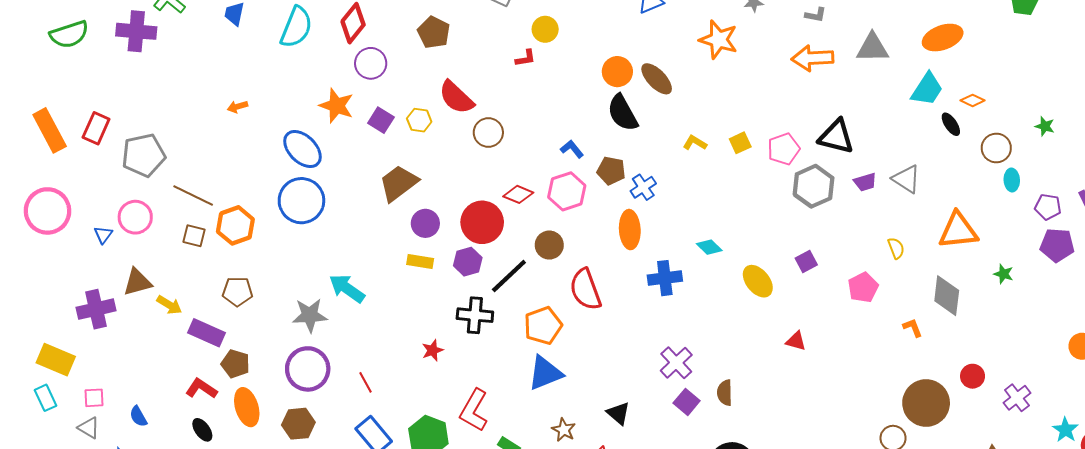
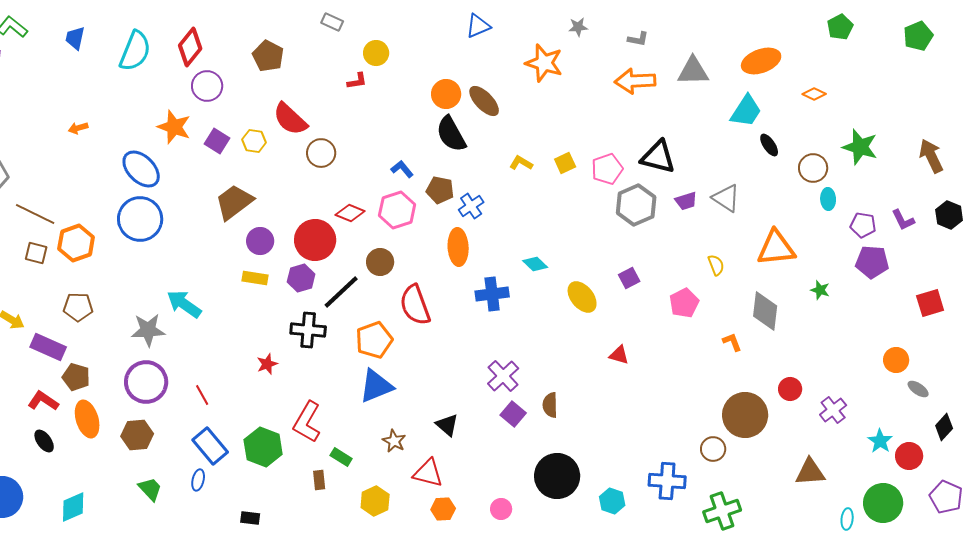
orange diamond: (973, 100) -> (814, 94), moved
green star: (1045, 126) -> (860, 147), size x1.8

